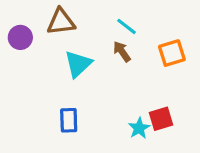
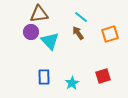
purple circle: (20, 37) -> (31, 32), moved
cyan triangle: (78, 64) -> (50, 41), turned -30
cyan star: (139, 128) -> (72, 83), moved

